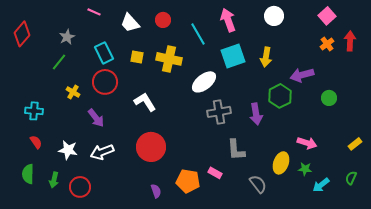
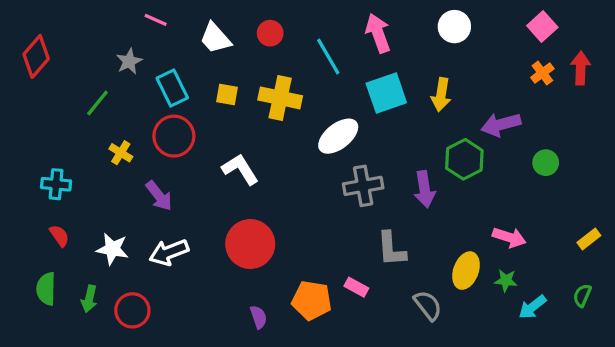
gray star: (67, 37) -> (129, 61), moved

